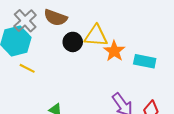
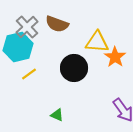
black circle: (73, 42) -> (74, 68), moved, size x1.4
yellow line: (27, 68) -> (29, 74), turned -63

